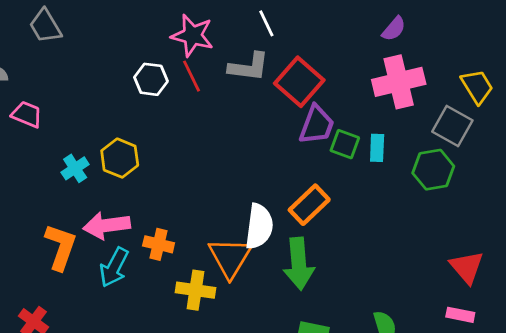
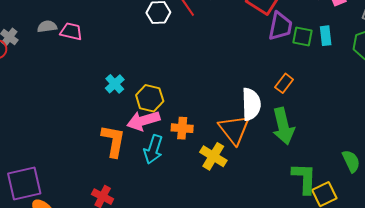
pink trapezoid: (27, 114) -> (71, 31), moved
yellow hexagon: (120, 158) -> (150, 98), moved
orange rectangle: (309, 205) -> (284, 83), size x0.7
yellow cross: (196, 290) -> (213, 156), turned 32

